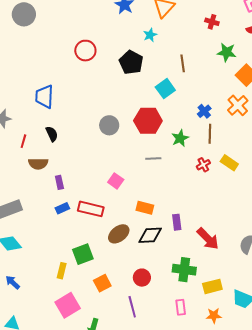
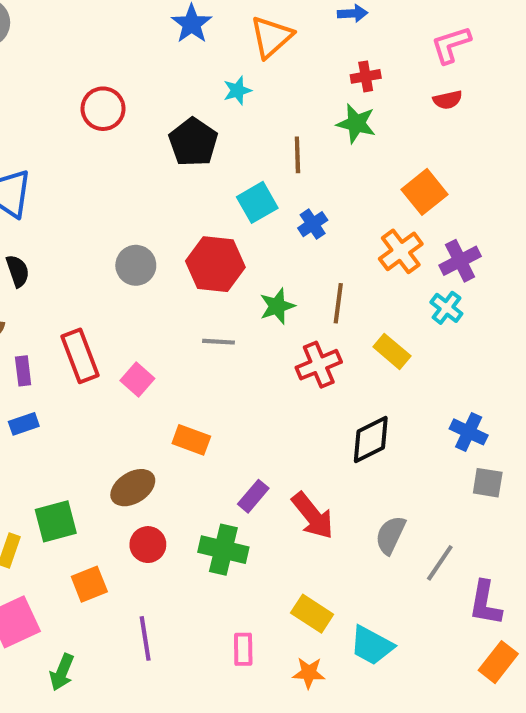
red cross: (212, 22) -> (366, 76), turned -32
green star: (227, 52) -> (356, 124), moved
blue cross: (204, 111) -> (313, 224), moved
yellow rectangle: (229, 163) -> (392, 351), moved
red cross: (203, 165) -> (319, 365), size x1.5
red rectangle: (91, 209) -> (80, 356), moved, turned 50
purple rectangle: (177, 222) -> (253, 496), moved, turned 42
black diamond: (150, 235) -> (371, 439), moved, turned -30
green cross: (184, 270) -> (223, 550), moved
red circle: (142, 278) -> (148, 545), moved
yellow rectangle: (212, 286) -> (312, 614), turned 42

